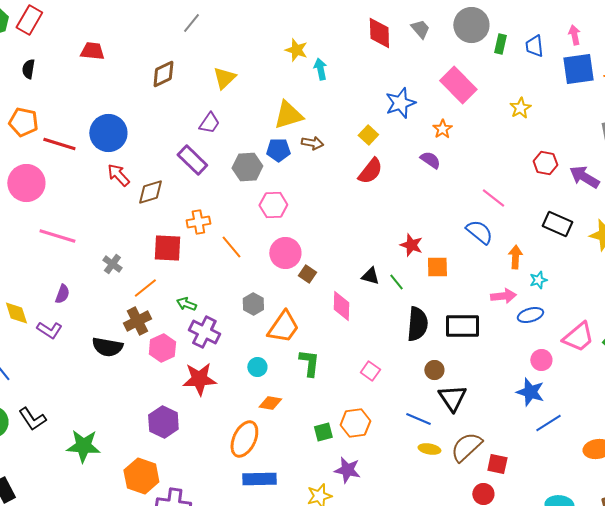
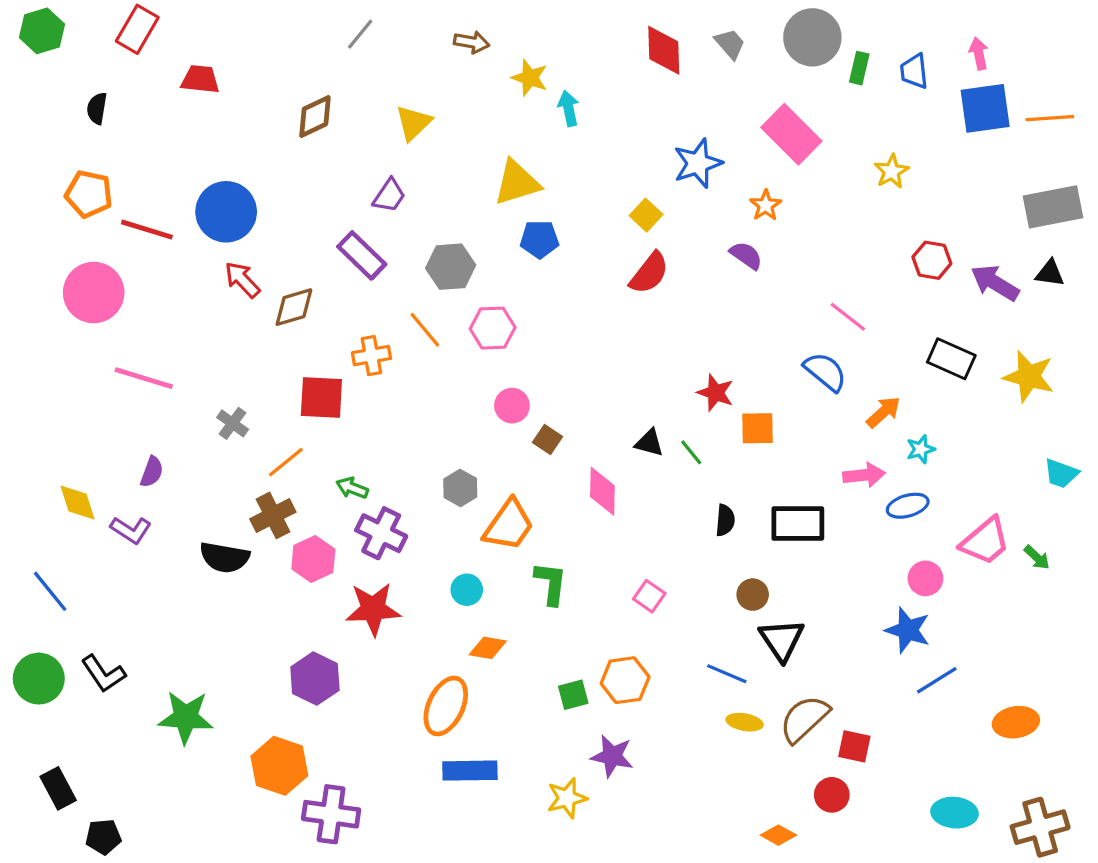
red rectangle: (29, 20) -> (137, 29), moved
brown arrow: (312, 143) -> (472, 42), moved
blue pentagon: (278, 150) -> (539, 239), moved
orange line: (231, 247) -> (425, 330), moved
pink circle: (285, 253) -> (512, 406), size x0.7
orange arrow: (515, 257) -> (883, 412), turned 45
black semicircle: (417, 324) -> (725, 520), size x0.6

